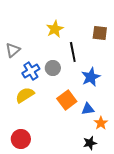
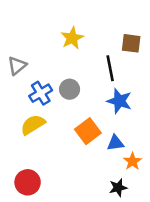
black line: (73, 52) -> (110, 68), moved
blue star: (91, 77) -> (119, 101), turned -30

